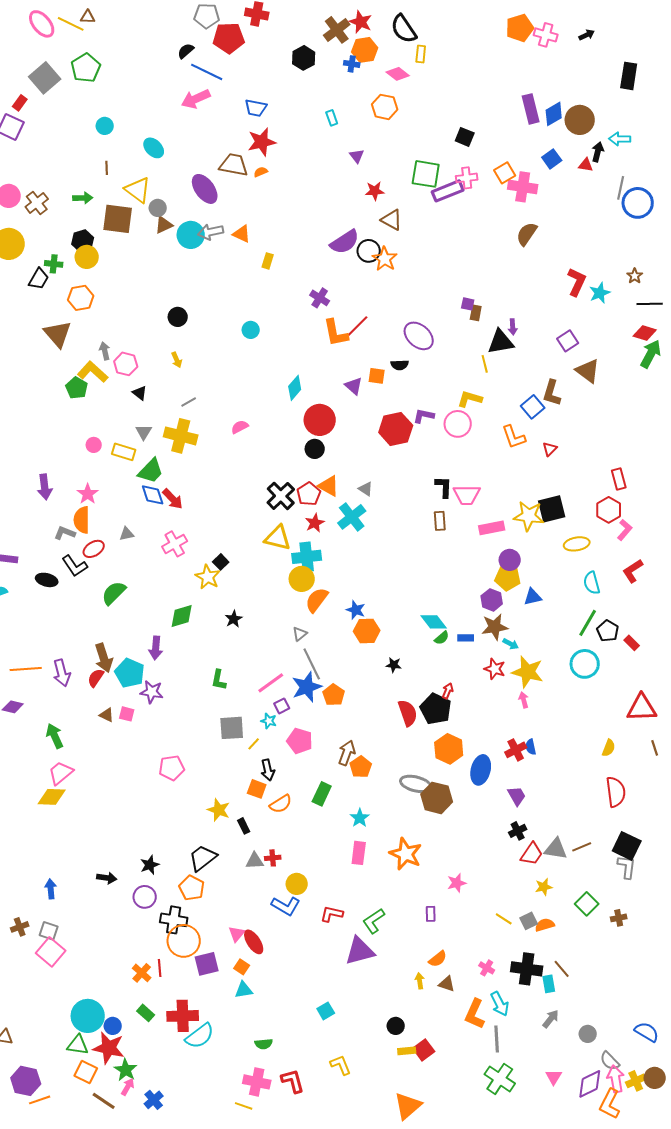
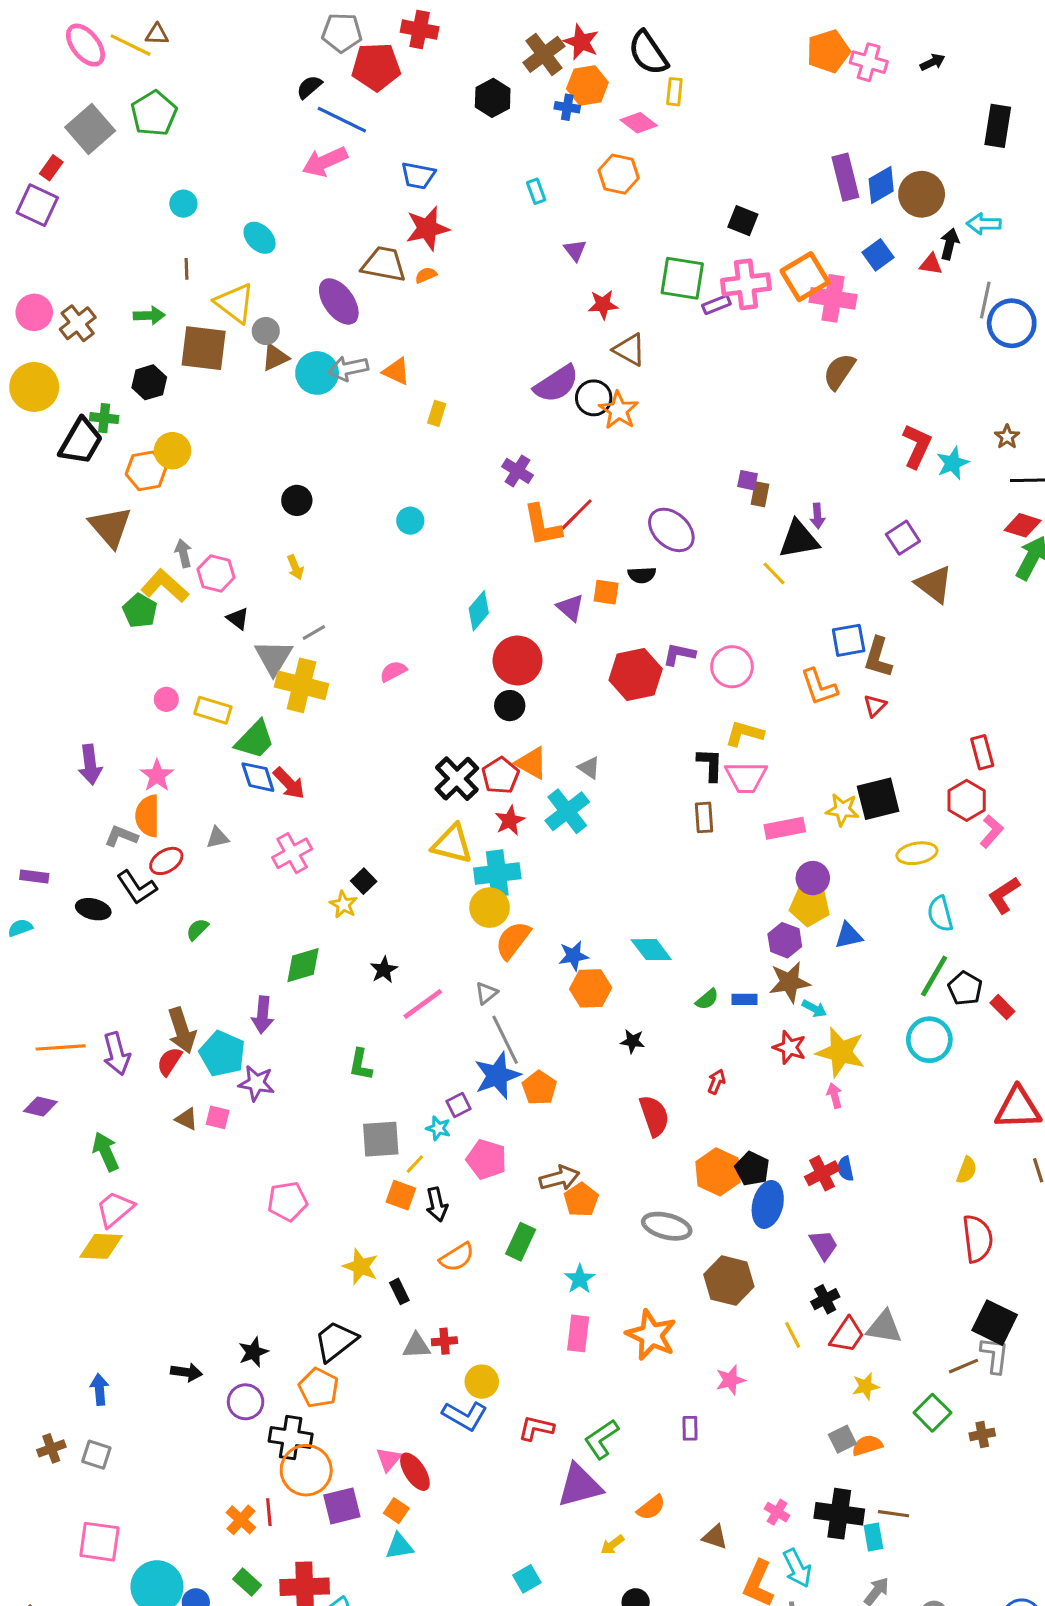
orange square: (505, 173) -> (805, 277), size x1.4
pink cross: (467, 178) -> (746, 284), size x1.4
purple rectangle: (448, 191) -> (716, 305), size x0.6
yellow circle: (87, 257) -> (173, 451), moved
black trapezoid: (39, 279) -> (81, 441), size x1.4
yellow line: (485, 364) -> (774, 573), turned -30
brown L-shape: (552, 393) -> (878, 657), moved
yellow L-shape: (470, 399) -> (744, 734), moved
blue square: (533, 407) -> (849, 640), turned 30
gray triangle: (144, 432) -> (274, 657), moved, size x1.5
yellow star: (529, 516) -> (842, 810), size x0.7
yellow star: (208, 577) -> (343, 904), size x0.7
green semicircle: (114, 593) -> (197, 929), size x0.6
blue star: (356, 610) -> (573, 956), turned -30
cyan diamond: (434, 622) -> (651, 950), moved
pink line: (271, 683) -> (423, 1004), moved
black pentagon: (436, 709) -> (752, 1169), moved, size x0.7
brown arrow: (347, 753) -> (559, 1178), turned 55
orange square: (257, 789) -> (401, 1195), moved
brown hexagon: (437, 798) -> (729, 1281), moved
brown line: (582, 847) -> (964, 1366), moved
yellow line: (504, 919) -> (793, 1335), moved, turned 30
pink square: (51, 952) -> (99, 1542), moved, turned -32
orange semicircle: (438, 959) -> (651, 1507), moved
brown line: (562, 969) -> (894, 1514), turned -42
yellow arrow: (420, 981) -> (612, 1545), moved, turned -119

